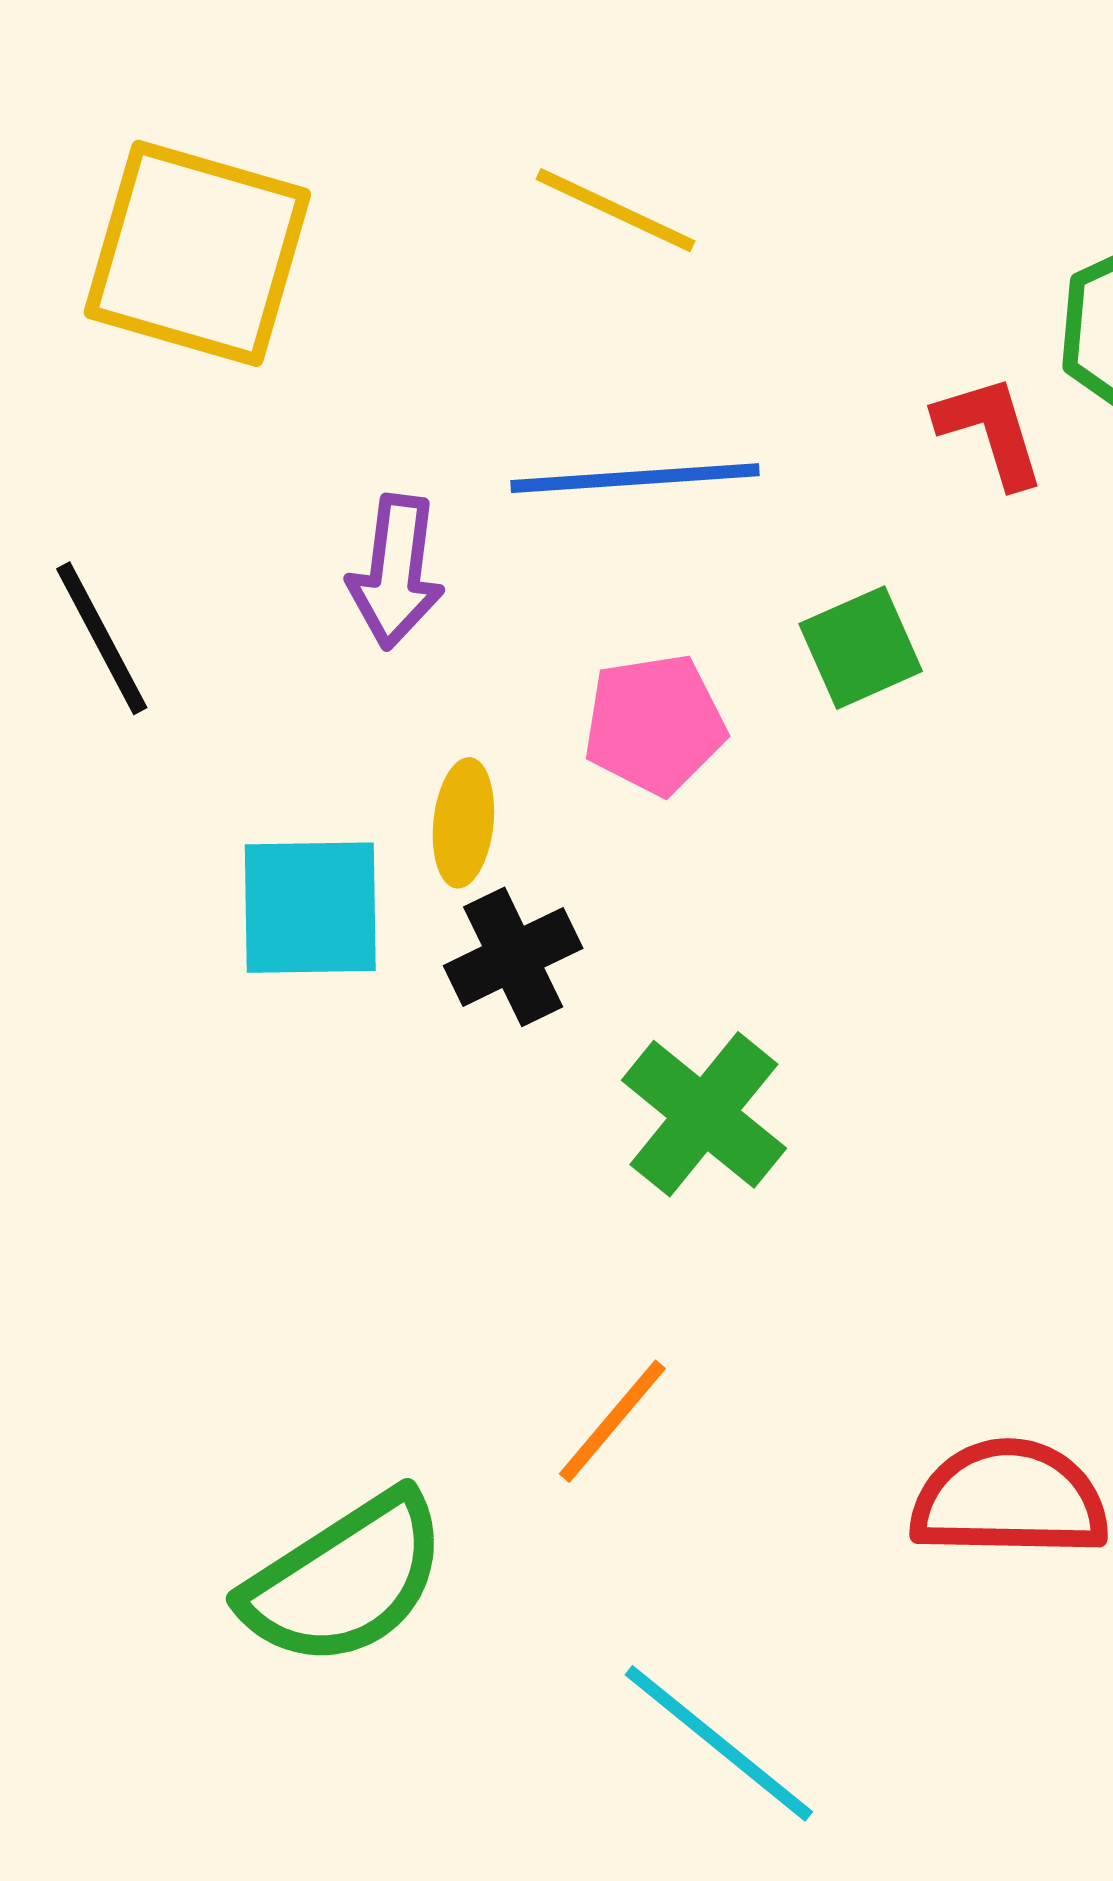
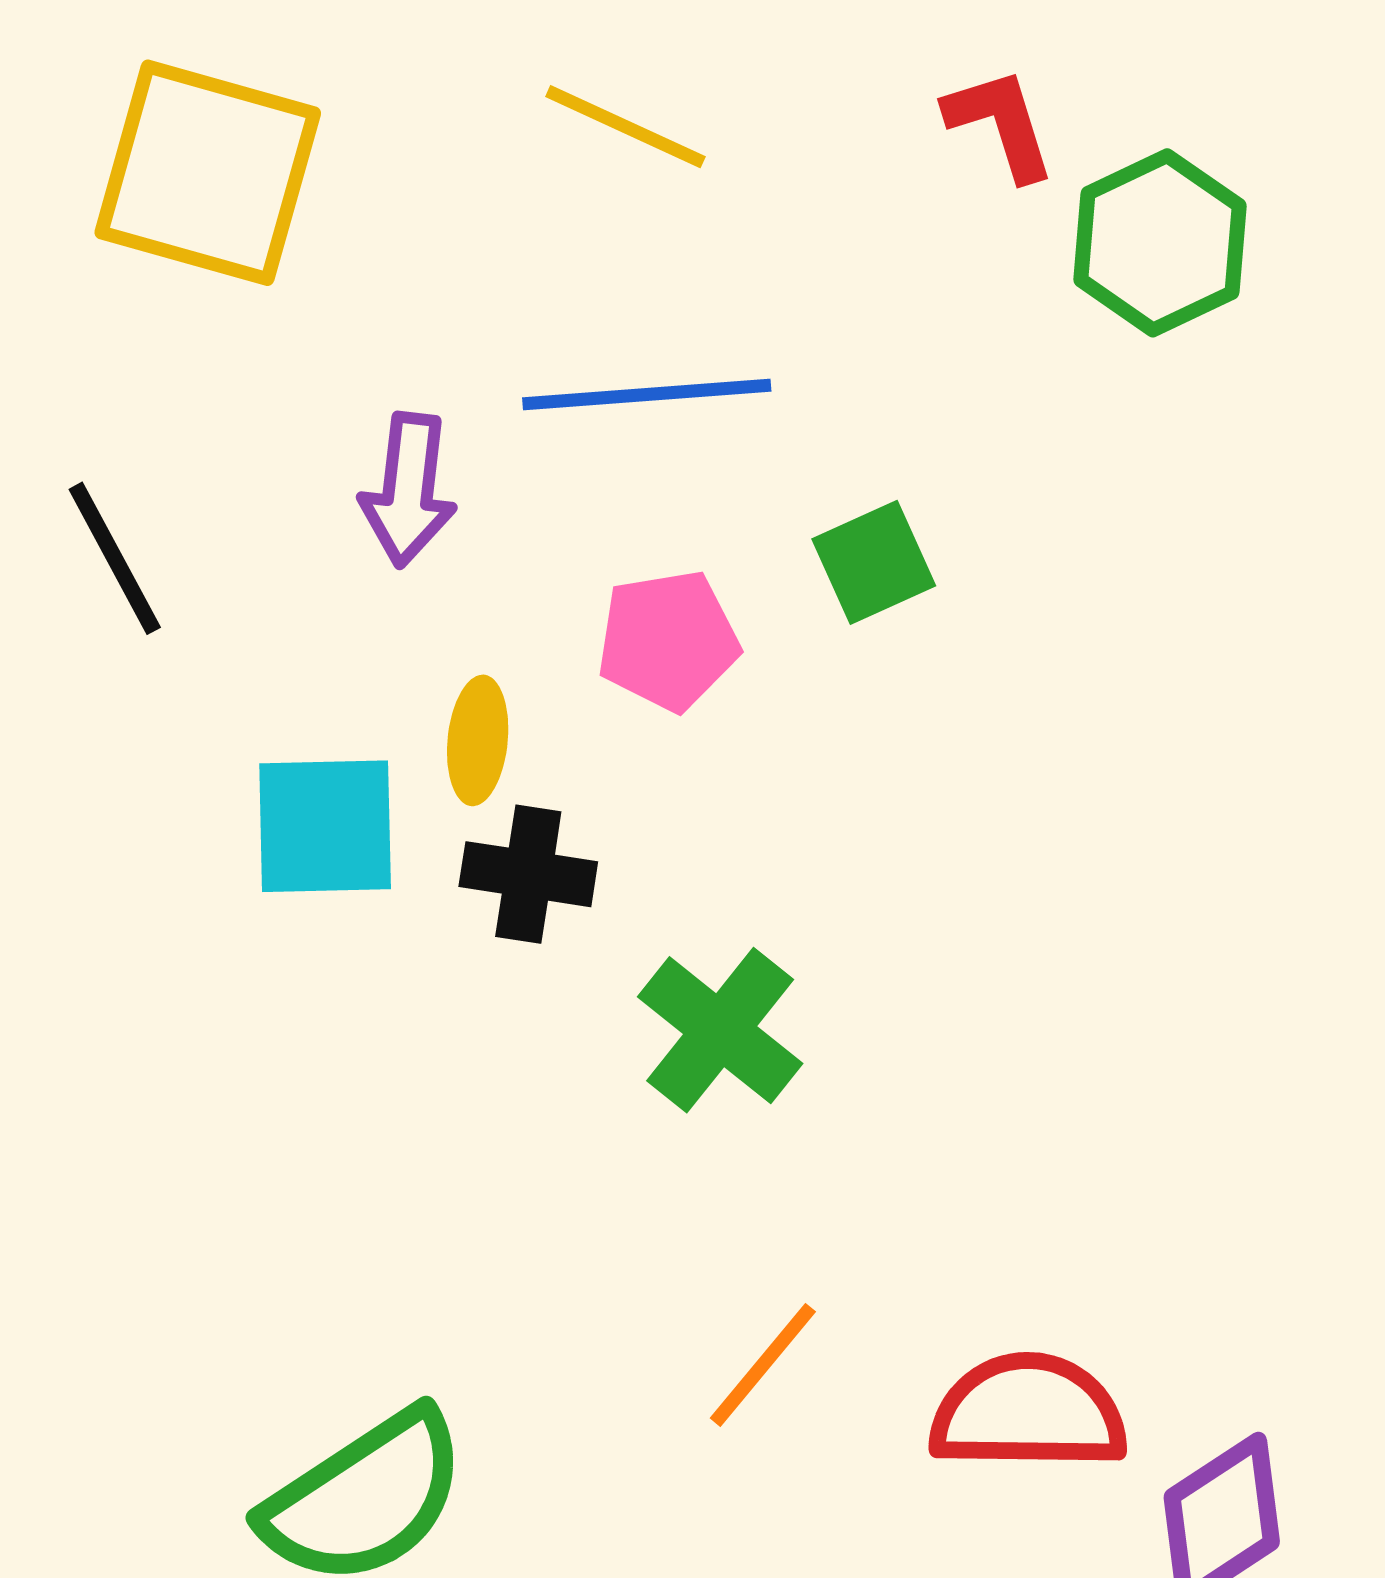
red L-shape: (990, 431) -> (1000, 124), moved
black cross: (513, 957) -> (528, 874), turned 35
orange line: (612, 1421) -> (763, 1365), moved

